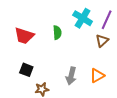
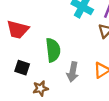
green semicircle: (57, 33) -> (53, 50), moved, size x1.5

